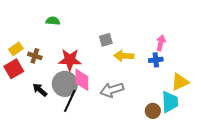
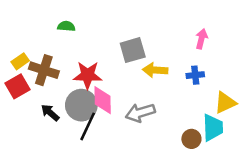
gray square: (106, 40) -> (133, 50), size x1.5
pink arrow: (161, 43) -> (201, 39), moved
brown cross: (35, 56) -> (44, 70), size x1.6

